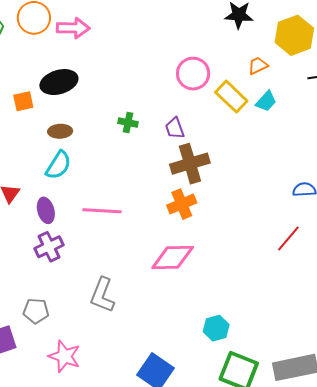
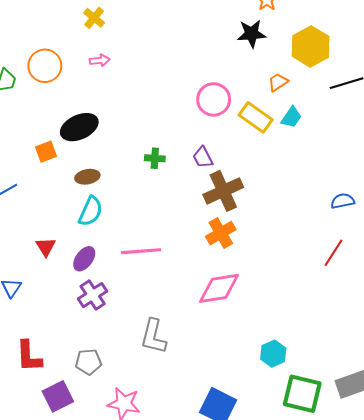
pink arrow: (73, 28) -> (100, 60), moved, size x0.6
purple ellipse: (46, 210) -> (84, 259), turned 60

